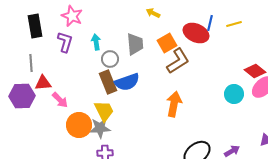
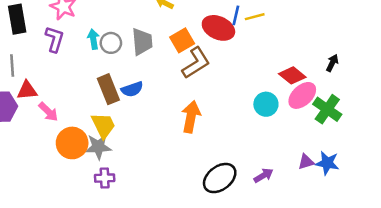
yellow line: (234, 24) -> (255, 17), moved
gray circle: (110, 59) -> (111, 43), moved
blue semicircle: (127, 82) -> (132, 89), size x0.7

